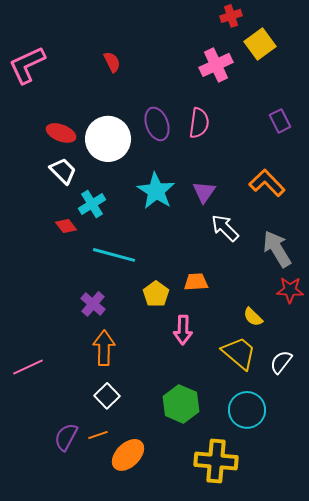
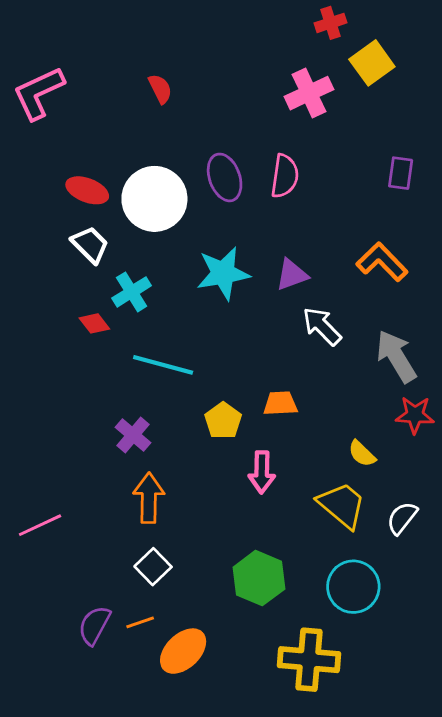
purple rectangle: (280, 121) -> (401, 173), turned 35
cyan star: (156, 191) -> (223, 273), turned 30
purple triangle: (204, 192) -> (292, 275), turned 35

